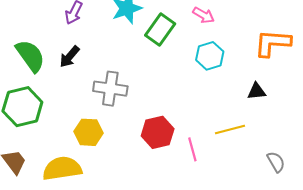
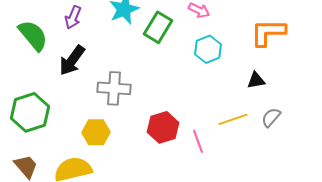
green semicircle: (30, 56) -> (33, 35), moved
black arrow: (69, 57) -> (72, 60), size x1.4
gray semicircle: (276, 162) -> (271, 117), moved, turned -105

